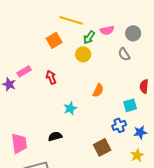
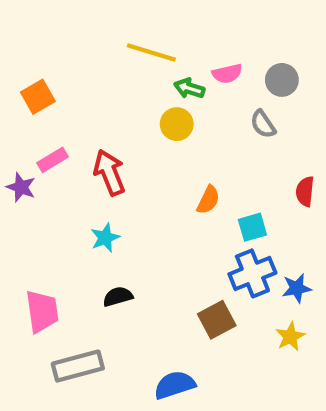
green arrow: (89, 37) -> (189, 88), turned 72
orange square: (54, 40) -> (38, 97), moved
red arrow: (51, 77) -> (109, 172), size x1.5
cyan square: (130, 105) -> (252, 227), moved
cyan star: (70, 108) -> (105, 238), moved
blue cross: (119, 125) -> (252, 273), size x1.5

